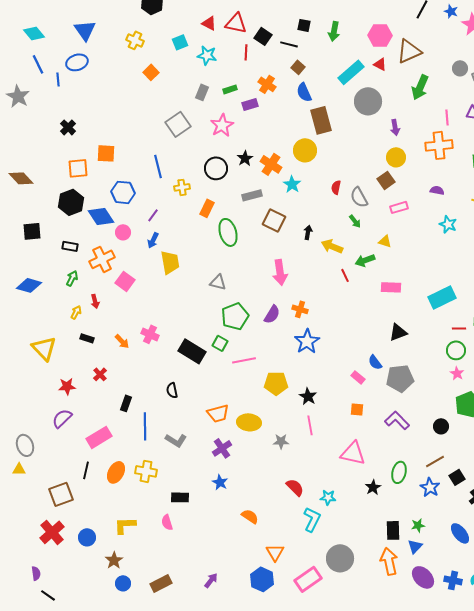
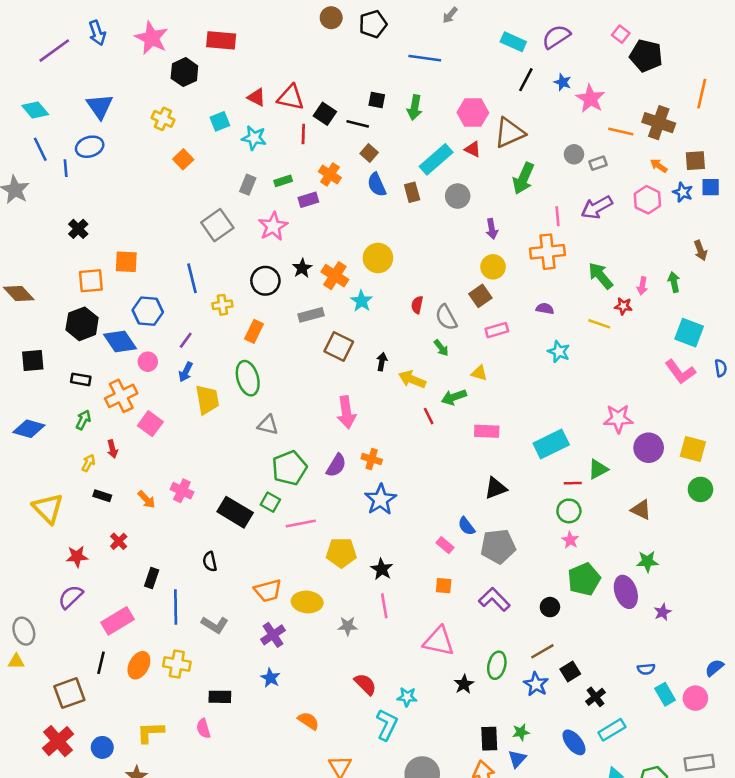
gray circle: (368, 101) -> (458, 196), size x0.7
brown rectangle: (321, 120) -> (412, 192), moved, size x0.6
green ellipse: (228, 232) -> (248, 378), moved

